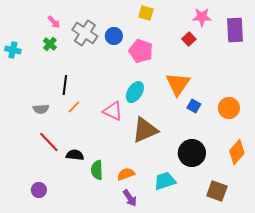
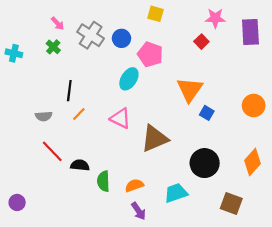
cyan ellipse: (135, 92) -> (129, 79), moved
orange circle: (229, 108) -> (254, 106), moved
purple circle: (39, 190) -> (17, 202), moved

